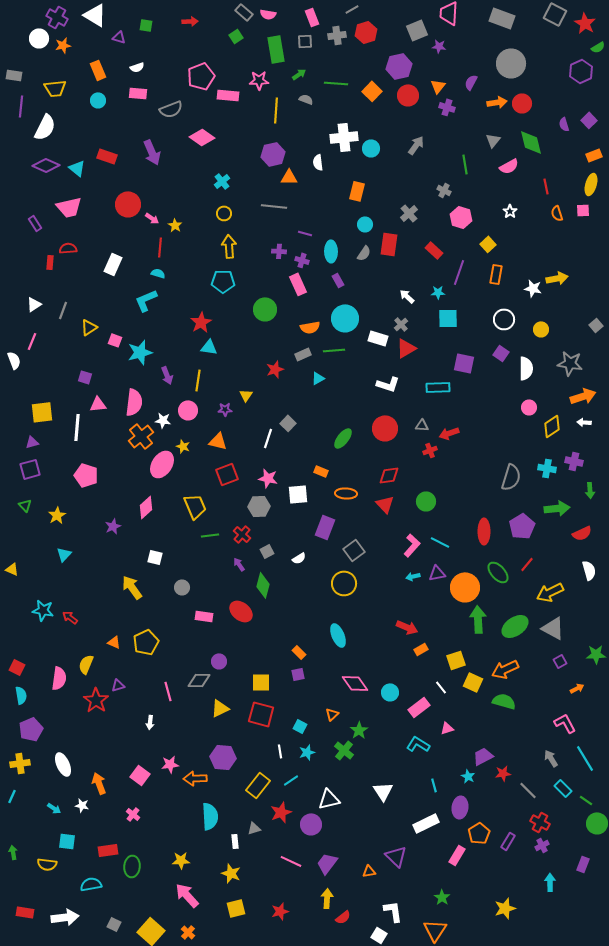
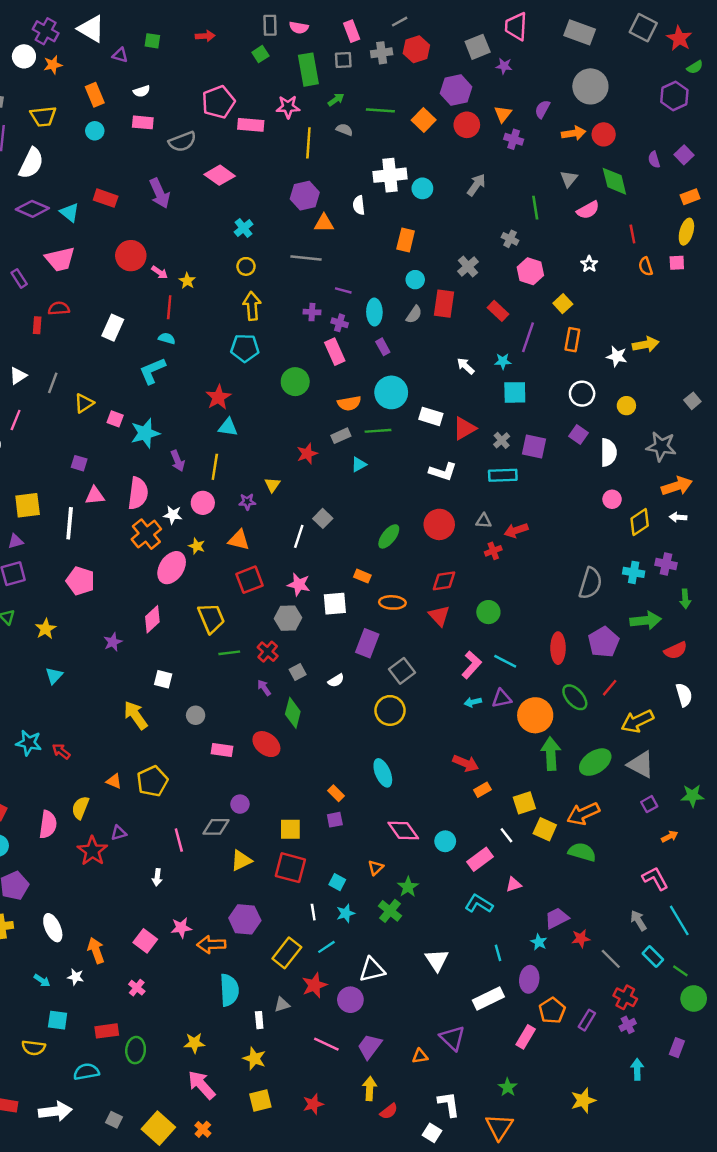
gray rectangle: (244, 12) -> (270, 25), turned 48
gray cross: (401, 324) -> (502, 440), moved

